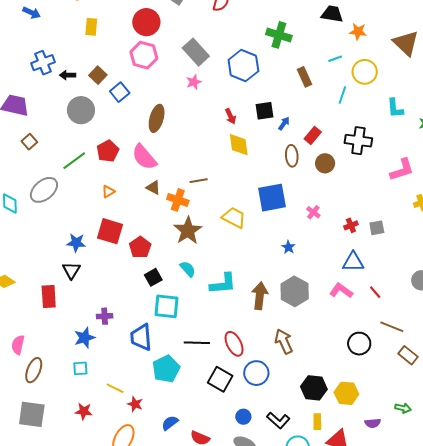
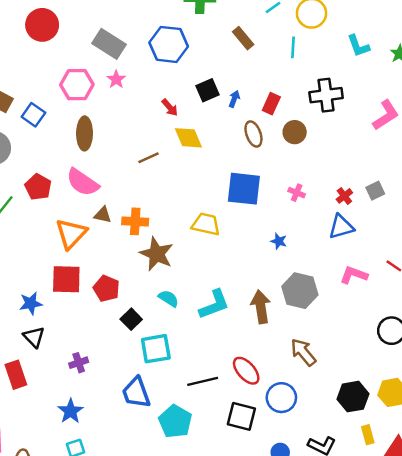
pink hexagon: (144, 55) -> (77, 85), moved
brown line: (199, 181) -> (149, 158), moved
orange triangle: (108, 192) -> (71, 234), moved, size x2.0
blue square: (272, 198) -> (244, 189), turned 32
blue triangle: (353, 262) -> (341, 227), moved
purple cross: (105, 316) -> (79, 363), moved

